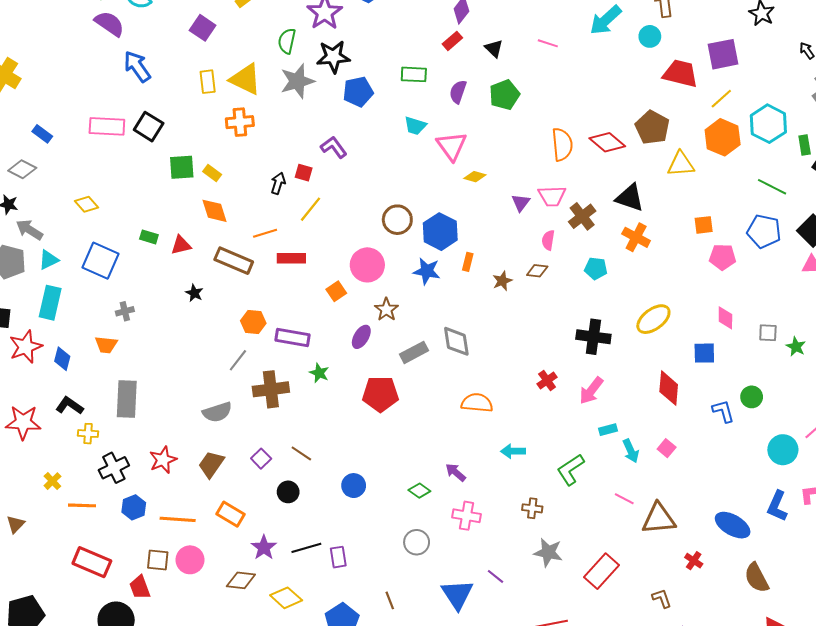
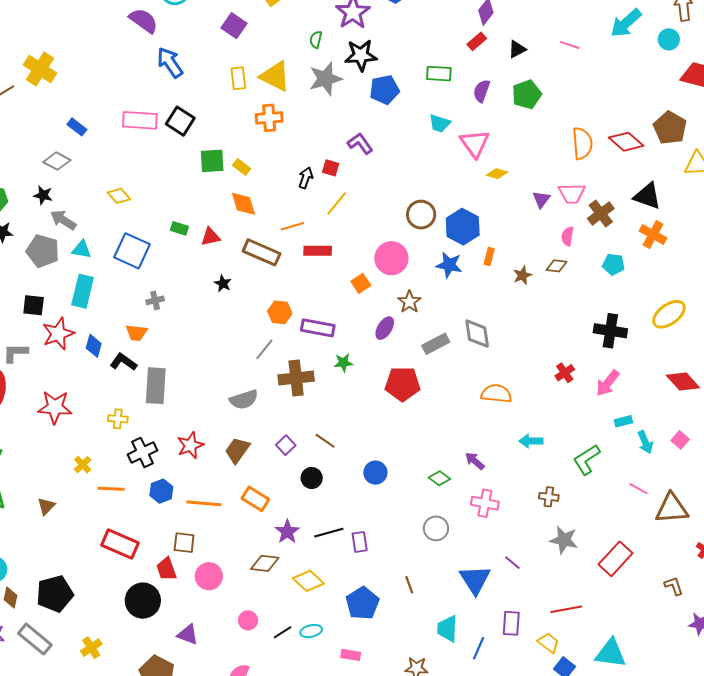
green semicircle: (287, 41) -> (316, 40), size x0.7
black triangle: (494, 48) -> (517, 49), turned 48
cyan triangle: (49, 260) -> (82, 249), turned 35
green star: (319, 373) -> (343, 363), turned -30
red diamond: (669, 388) -> (683, 382), turned -48
black L-shape: (69, 406) -> (123, 362), moved
pink circle: (190, 560) -> (209, 576), moved

